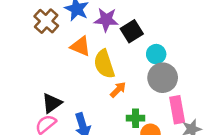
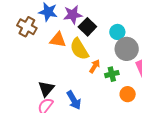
black square: (132, 31) -> (87, 27), moved
green cross: (136, 118) -> (112, 74), moved

